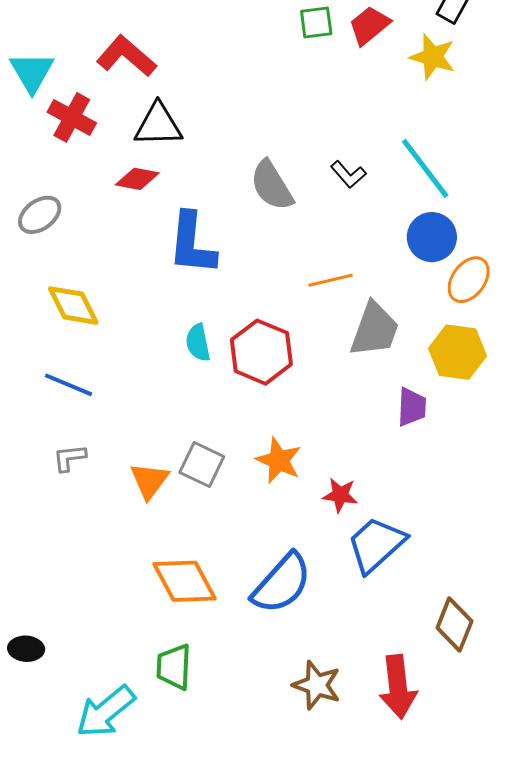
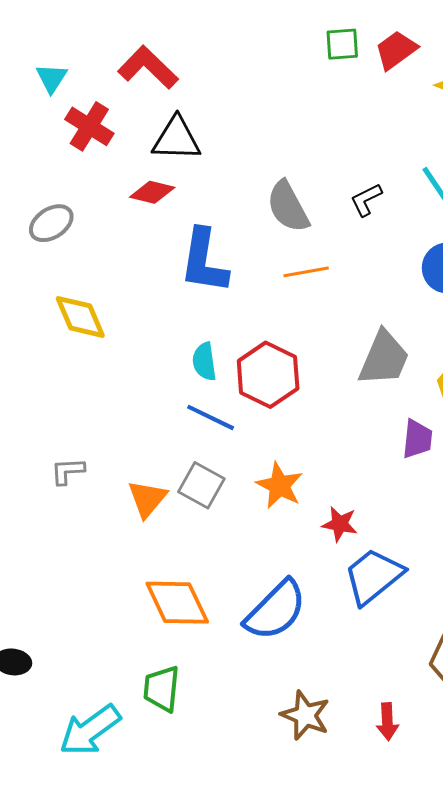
cyan triangle: (32, 72) -> (51, 78), size x0.7
black L-shape: (348, 174) -> (366, 200), turned 102
orange line: (331, 280) -> (306, 272), moved
blue line: (69, 385) -> (211, 417), moved
red arrow: (398, 687) -> (387, 722), size x0.6

